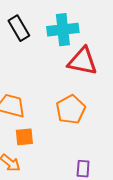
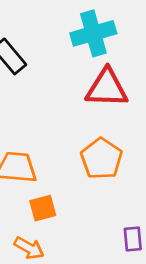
cyan cross: (63, 30) -> (93, 33), moved

